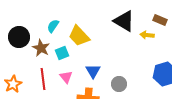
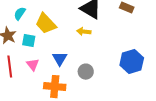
yellow arrow: (147, 35) -> (84, 32), moved
cyan square: (62, 53) -> (29, 41), turned 32

